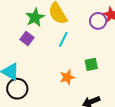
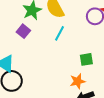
orange star: (67, 77) -> (78, 81), moved

